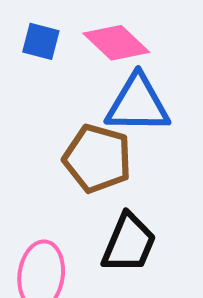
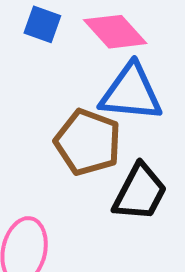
black trapezoid: (129, 243) -> (140, 192), moved

